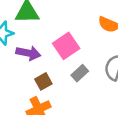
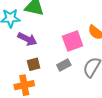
pink square: (66, 46) -> (73, 41), moved

